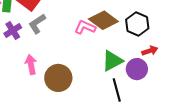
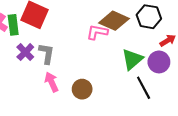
gray L-shape: (37, 24) -> (47, 54), moved, turned 145
brown circle: (58, 78) -> (82, 89), size x0.7

